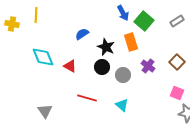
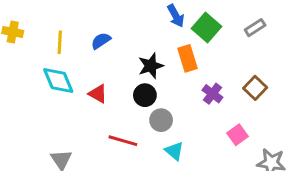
yellow line: (36, 15) -> (60, 42), moved
blue semicircle: (82, 34) -> (101, 41), moved
black star: (106, 47) -> (151, 66), turned 30
gray circle: (123, 75) -> (161, 120), moved
pink square: (177, 93) -> (237, 135), moved, turned 32

